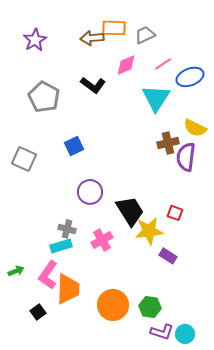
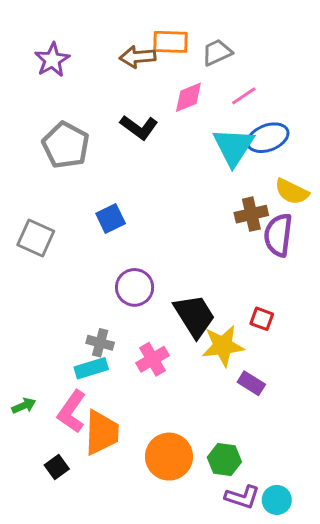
blue ellipse: (190, 77) -> (268, 138), moved

